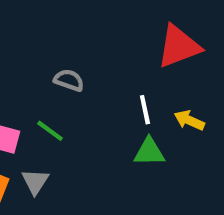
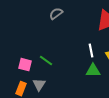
gray semicircle: (69, 80) -> (56, 14), moved, turned -56

